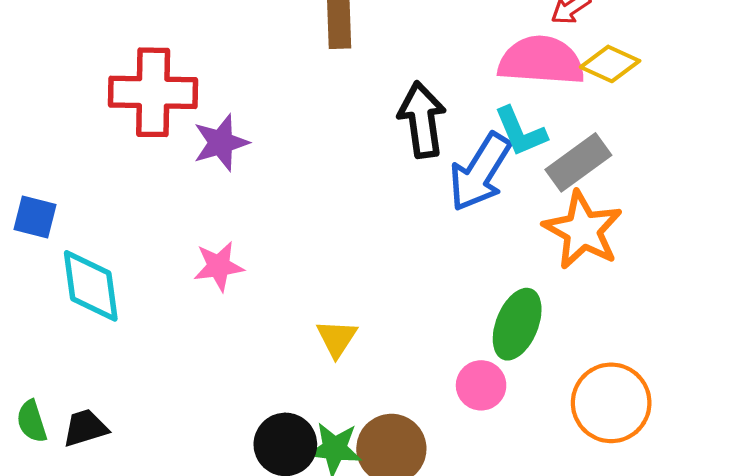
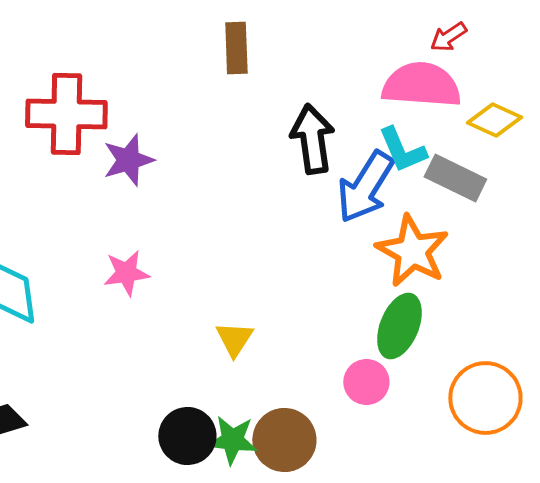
yellow diamond: (610, 64) -> (494, 120), moved
gray rectangle: (578, 162) -> (455, 178), turned 62
orange star: (583, 230) -> (412, 251), moved

